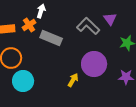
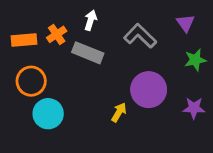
white arrow: (41, 11) -> (91, 20), moved
purple triangle: (110, 19) -> (185, 23), moved

